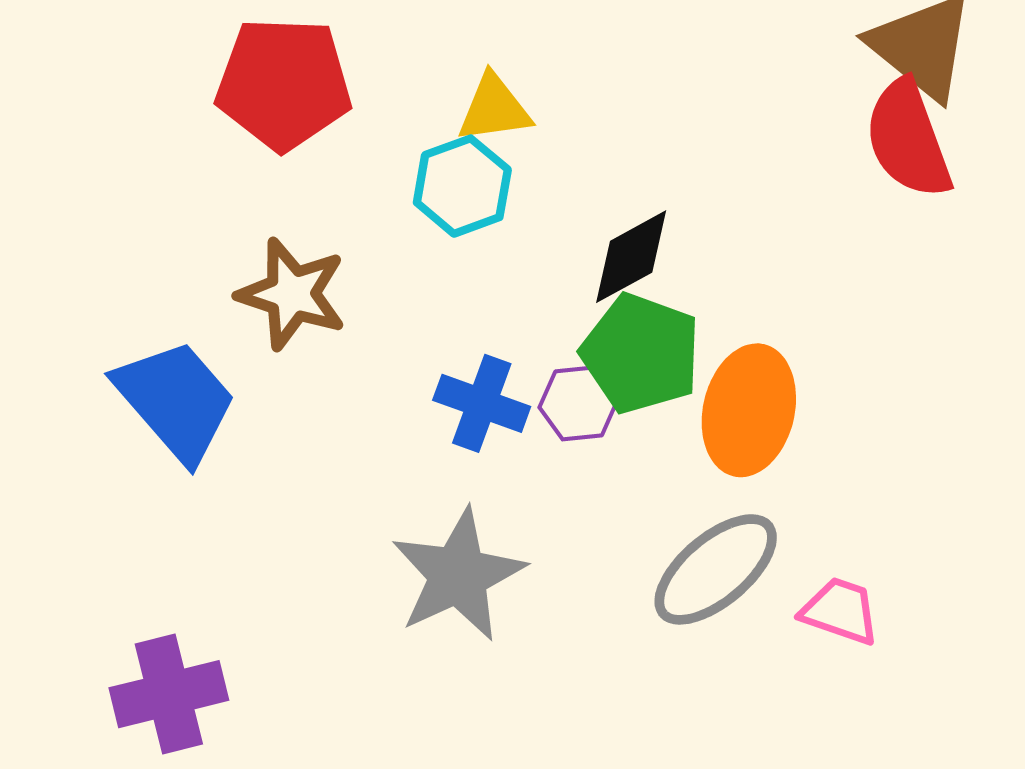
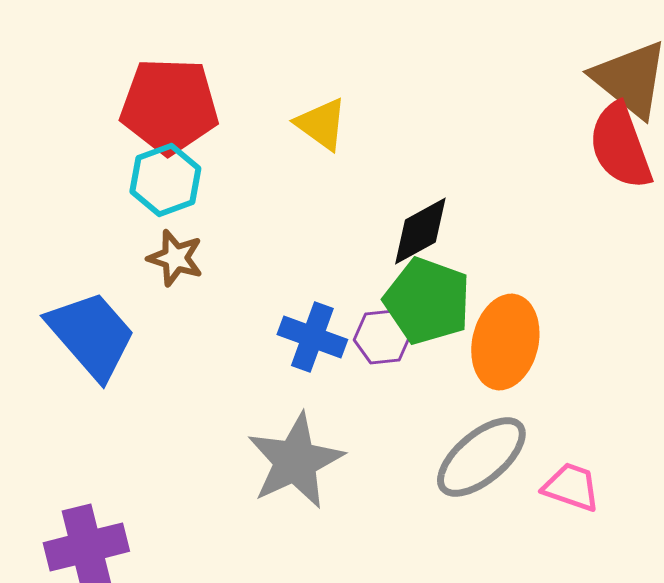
yellow triangle: (494, 109) -> (321, 124), turned 44
cyan hexagon: (462, 186) -> (165, 180), moved
brown star: (292, 294) -> (175, 258), size x0.7

